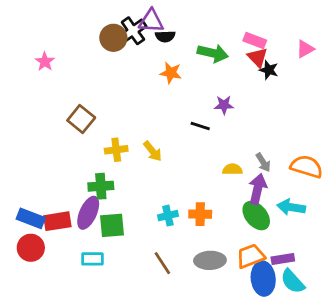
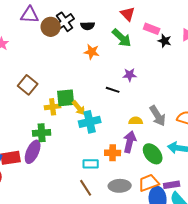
purple triangle: (151, 21) -> (30, 15), moved
green arrow: (213, 53) -> (122, 38), turned 30
red triangle: (258, 57) -> (128, 14), moved
black star: (269, 70) -> (165, 41), moved
gray arrow: (263, 162) -> (158, 116), size x1.5
purple arrow: (258, 189) -> (130, 142), moved
cyan cross: (168, 216) -> (90, 122), moved, size x1.5
green square: (112, 225) -> (66, 98), moved
cyan rectangle: (92, 259) -> (91, 164), moved

